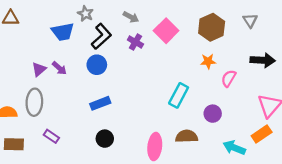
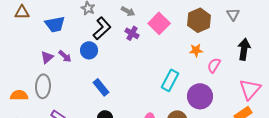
blue trapezoid: (63, 32) -> (55, 24), moved
black arrow: (263, 60) -> (244, 49), turned -85
blue circle: (97, 65) -> (89, 50), moved
blue rectangle: (100, 103) -> (101, 87), turned 72
purple circle: (213, 114) -> (200, 96), size x1.6

